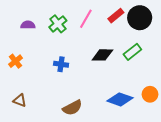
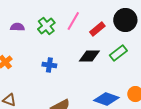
red rectangle: (116, 16) -> (97, 29), moved

